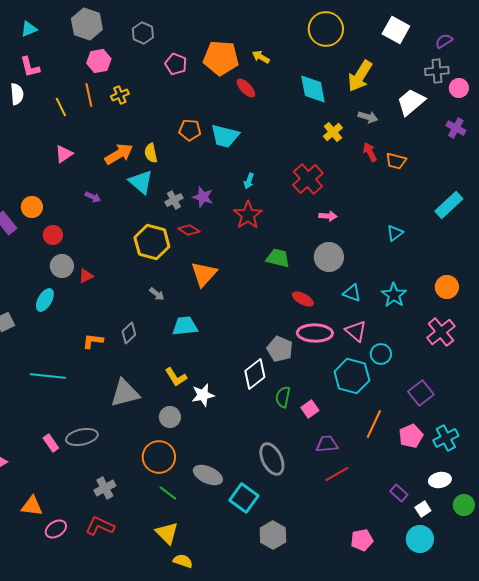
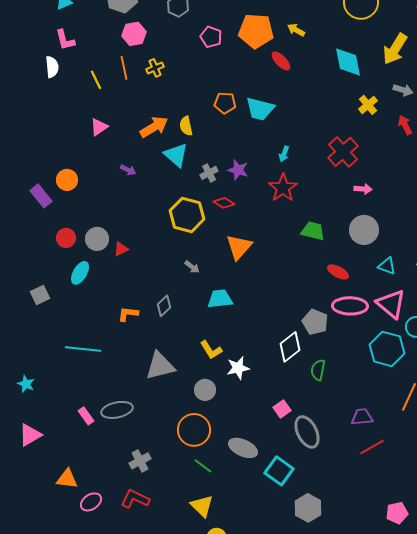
red circle: (53, 235) -> (66, 238), moved
pink triangle: (356, 331) -> (391, 304), size x1.4
pink square: (310, 409) -> (282, 409), moved

